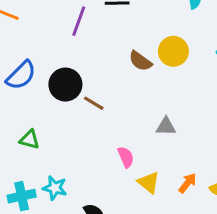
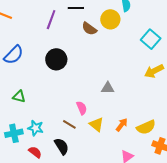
yellow circle: (173, 51) -> (110, 19), moved
brown semicircle: (140, 61) -> (89, 29), moved
black circle: (65, 85) -> (56, 59), moved
brown line: (94, 103) -> (69, 124), moved

